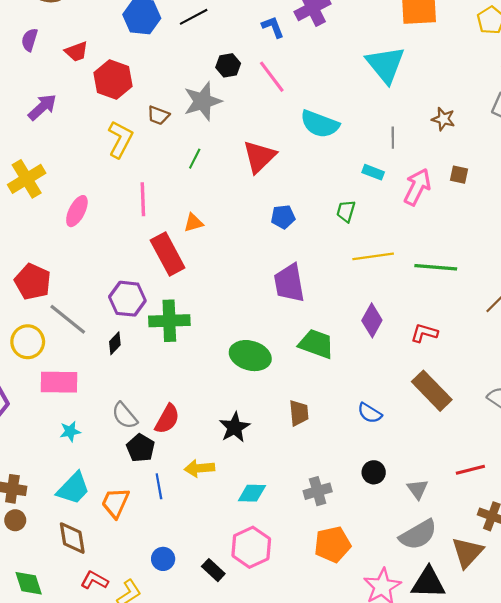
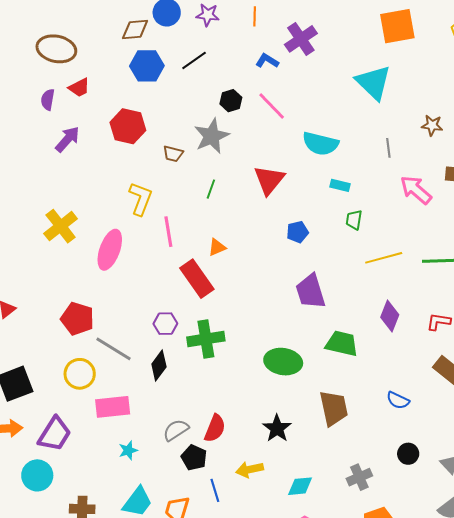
blue L-shape: (273, 27) -> (267, 61), turned -30
red trapezoid: (76, 52) -> (79, 88), moved
purple arrow: (42, 107) -> (67, 139), moved
yellow L-shape: (120, 139) -> (140, 199), moved
cyan rectangle: (373, 172) -> (340, 185), moved
pink arrow: (417, 187) -> (416, 190), turned -68
pink ellipse: (77, 211) -> (110, 250), size x1.4
purple hexagon: (127, 299) -> (165, 324), size x0.7
black diamond: (115, 343) -> (159, 365), size x1.4
brown trapezoid: (299, 413) -> (334, 408), size x1.5
gray semicircle: (125, 416) -> (176, 430), turned 104

